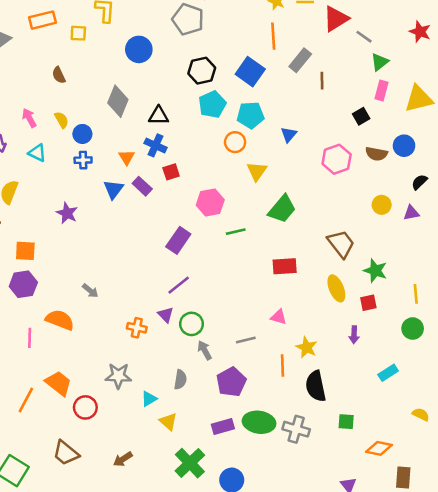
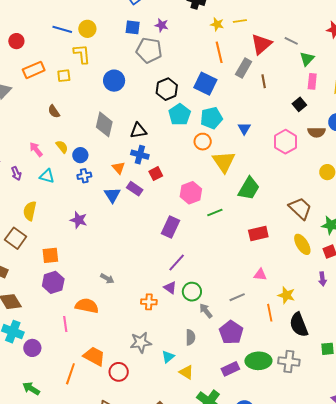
red triangle: (336, 19) -> (261, 44), moved
yellow triangle: (257, 171) -> (224, 162), size x1.4

